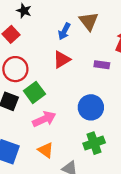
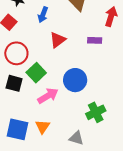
blue arrow: (64, 31) -> (43, 15), moved
blue circle: (91, 107) -> (75, 80), moved
orange triangle: (46, 150) -> (43, 127), moved, turned 35

